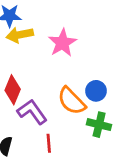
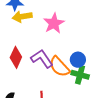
purple L-shape: (32, 112) -> (42, 59), moved
green cross: (99, 125) -> (80, 75), moved

